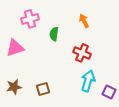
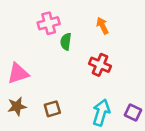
pink cross: (30, 19) -> (49, 23), moved
pink triangle: (15, 48) -> (18, 73), moved
cyan arrow: (88, 81) -> (101, 113), moved

